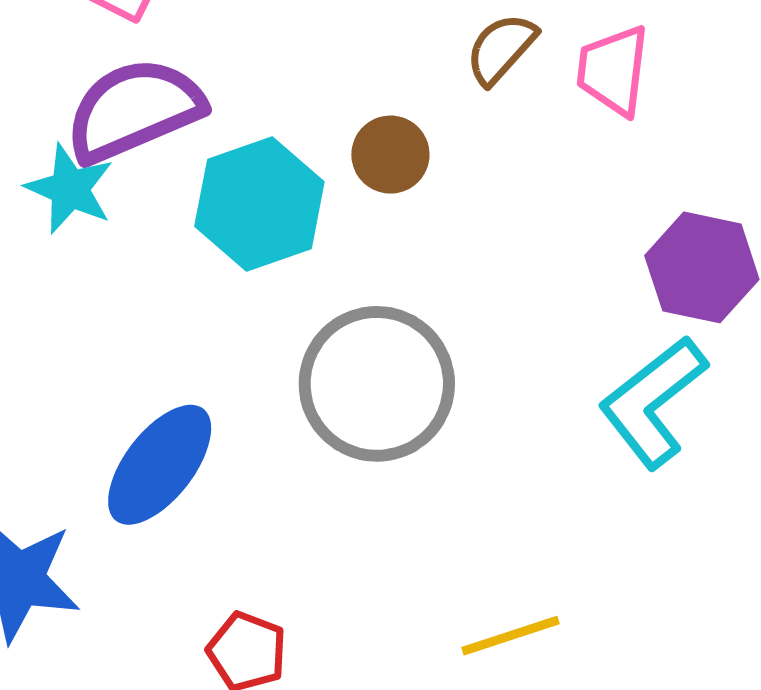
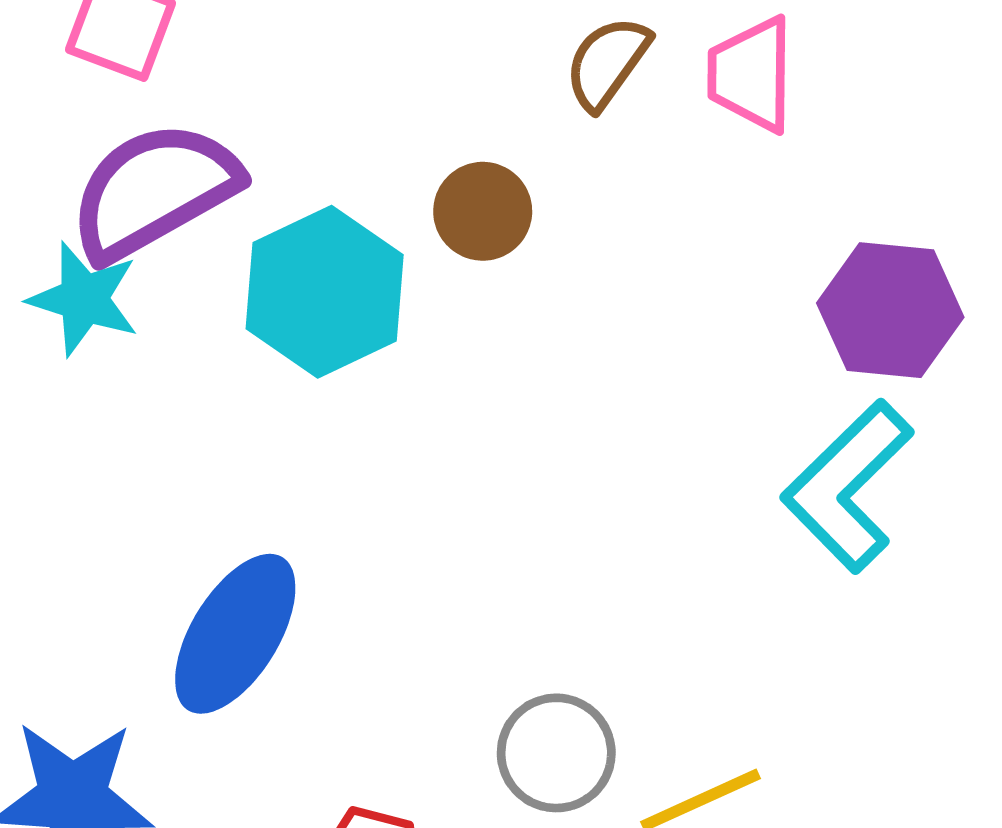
gray circle: (377, 384) -> (556, 753), moved, size x0.6

